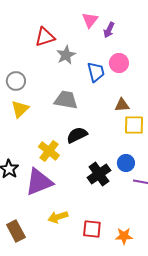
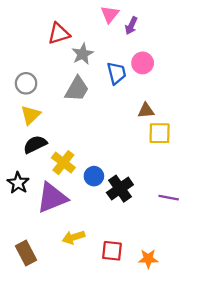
gray trapezoid: (66, 100) -> (77, 89), moved, turned 110
black semicircle: (77, 135) -> (35, 144), moved
blue circle: (126, 163) -> (94, 176), moved

